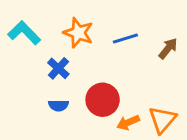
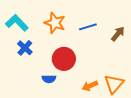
blue cross: (58, 68) -> (25, 48), moved
red circle: (103, 100) -> (64, 59), moved
blue semicircle: (58, 105) -> (49, 79), moved

